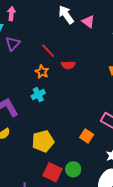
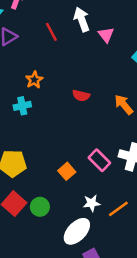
red line: (48, 51) -> (51, 32), moved
red semicircle: (68, 65) -> (81, 96), moved

